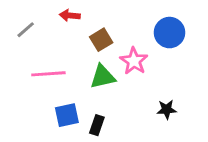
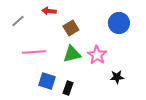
pink star: (134, 61) -> (97, 55), moved
blue square: (67, 115) -> (47, 81), turned 30

